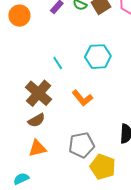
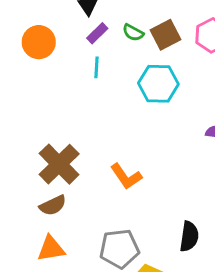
cyan hexagon: (98, 57) -> (158, 84), moved
cyan line: (58, 63) -> (96, 67), moved, turned 32

